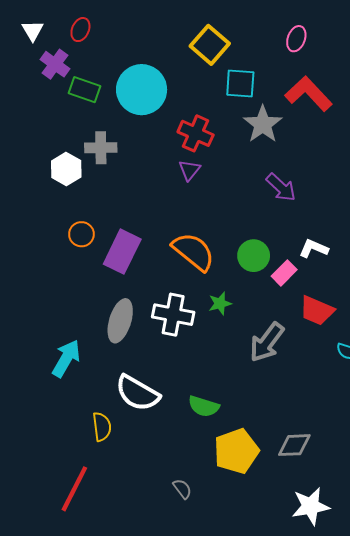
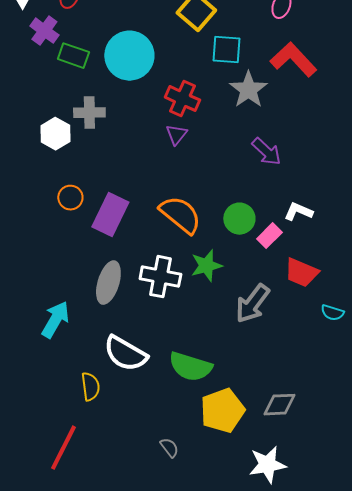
green star: (220, 303) -> (206, 266), size x1.4
green semicircle: (204, 406) -> (190, 367), size x1.4
white star: (311, 506) -> (267, 465), moved

